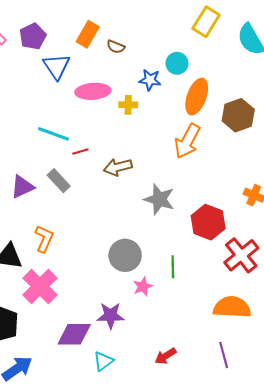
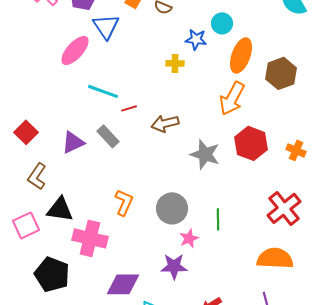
pink ellipse: (93, 91) -> (75, 50), moved, turned -44
red hexagon: (208, 222) -> (251, 143), moved
orange L-shape: (44, 239) -> (124, 202), moved
pink cross: (40, 286) -> (90, 238), turned -32
purple star: (111, 316) -> (174, 266), moved

